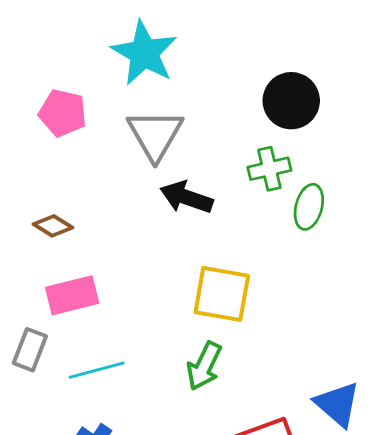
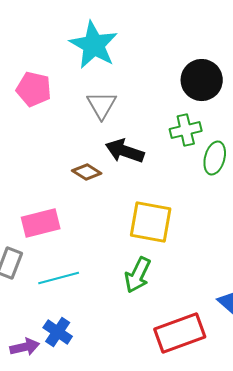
gray triangle: (155, 135) -> (102, 105), size x0.7
brown diamond: (53, 226) -> (87, 172), moved

